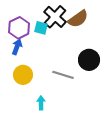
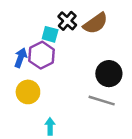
black cross: (55, 17) -> (67, 21), size x0.7
purple hexagon: (19, 28) -> (41, 55), moved
gray line: (63, 75) -> (102, 101), moved

